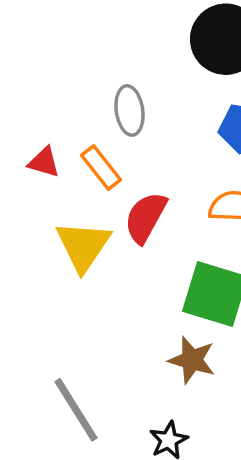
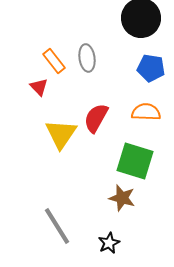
red triangle: (44, 162) -> (39, 87), turned 30
orange rectangle: (101, 168) -> (54, 61), moved

